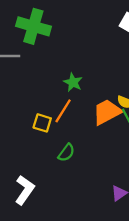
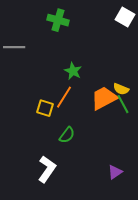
green cross: (33, 26) -> (58, 20), moved, size x0.7
white L-shape: (25, 190) -> (47, 169), moved

